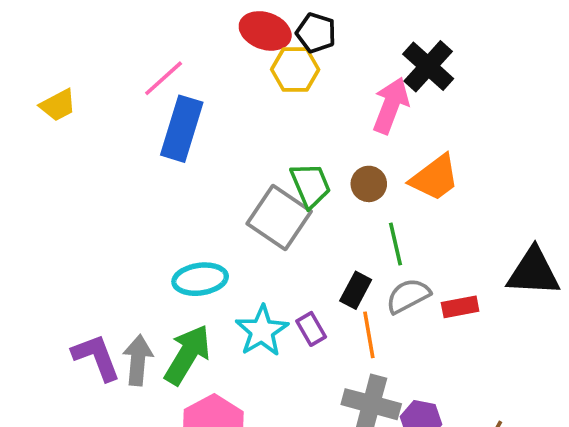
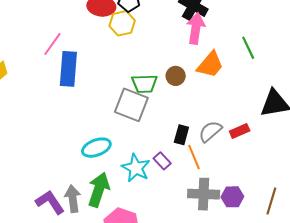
pink arrow: (391, 105) -> (196, 28), moved
green trapezoid: (311, 185) -> (144, 84), turned 124
green line: (395, 244) -> (248, 48), moved

